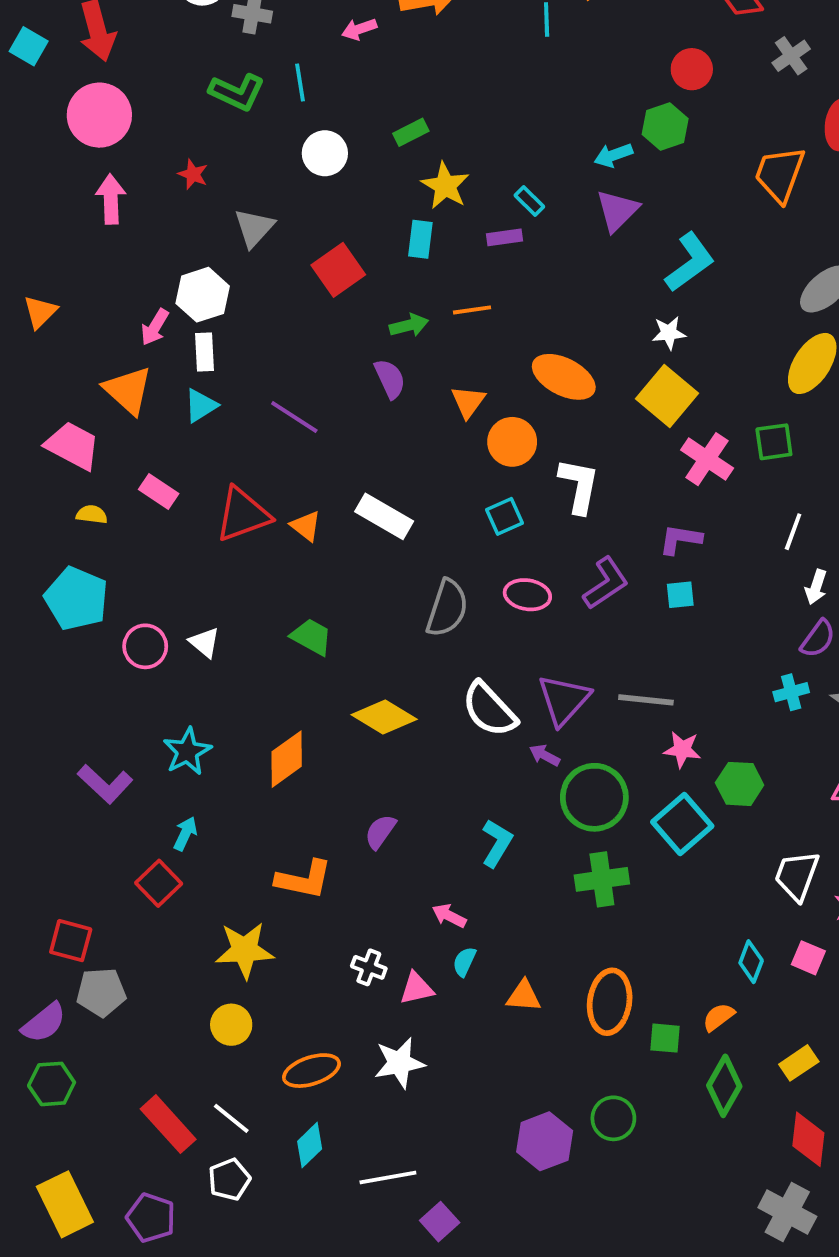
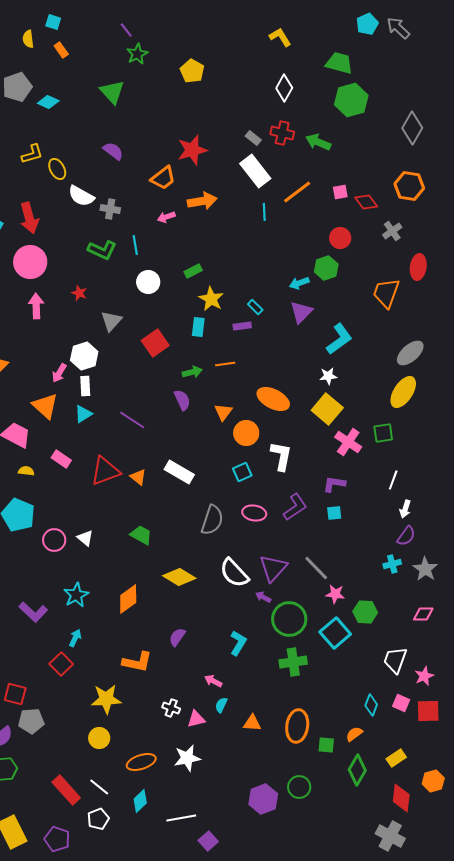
gray line: (646, 700) -> (316, 568), turned 40

